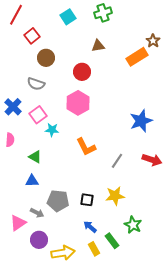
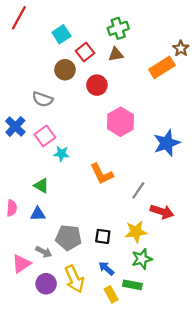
green cross: (103, 13) -> (118, 28), moved
cyan square: (68, 17) -> (61, 34), moved
red square: (32, 36) -> (85, 52), moved
brown circle: (46, 58) -> (65, 70), moved
pink hexagon: (78, 103) -> (121, 122), moved
pink semicircle: (10, 140) -> (12, 208), moved
red arrow: (152, 160) -> (162, 212), moved
green star: (133, 225) -> (142, 259), moved, turned 30
green rectangle: (112, 241) -> (132, 285), turned -42
yellow arrow: (63, 253) -> (74, 279), moved, turned 75

